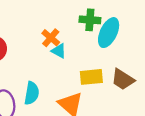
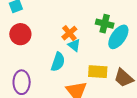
cyan semicircle: (32, 93) -> (58, 62), moved

